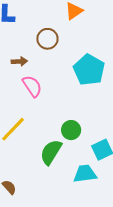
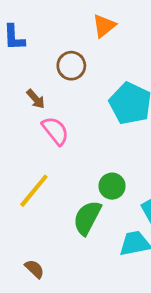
brown arrow: (19, 61) -> (36, 99), turned 56

